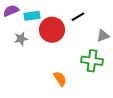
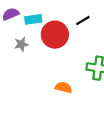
orange semicircle: (60, 79) -> (63, 87), turned -42

